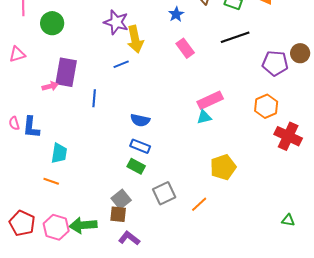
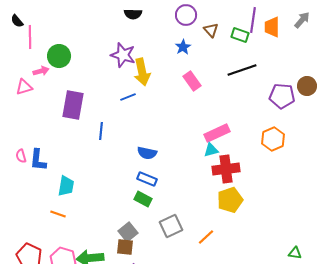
pink arrow: (50, 86) -> (41, 71), moved
red cross: (288, 136) -> (226, 169), moved, turned -32

